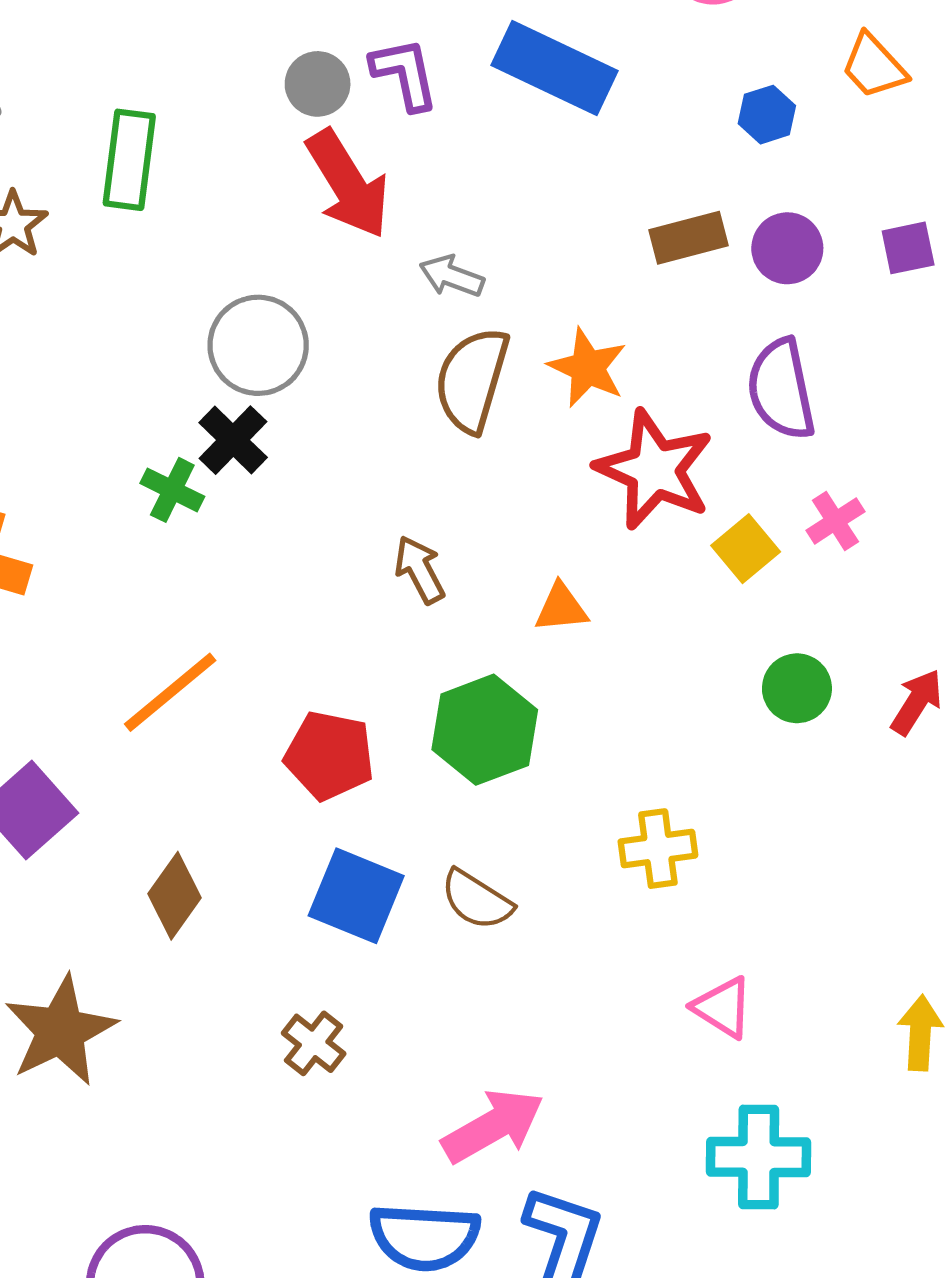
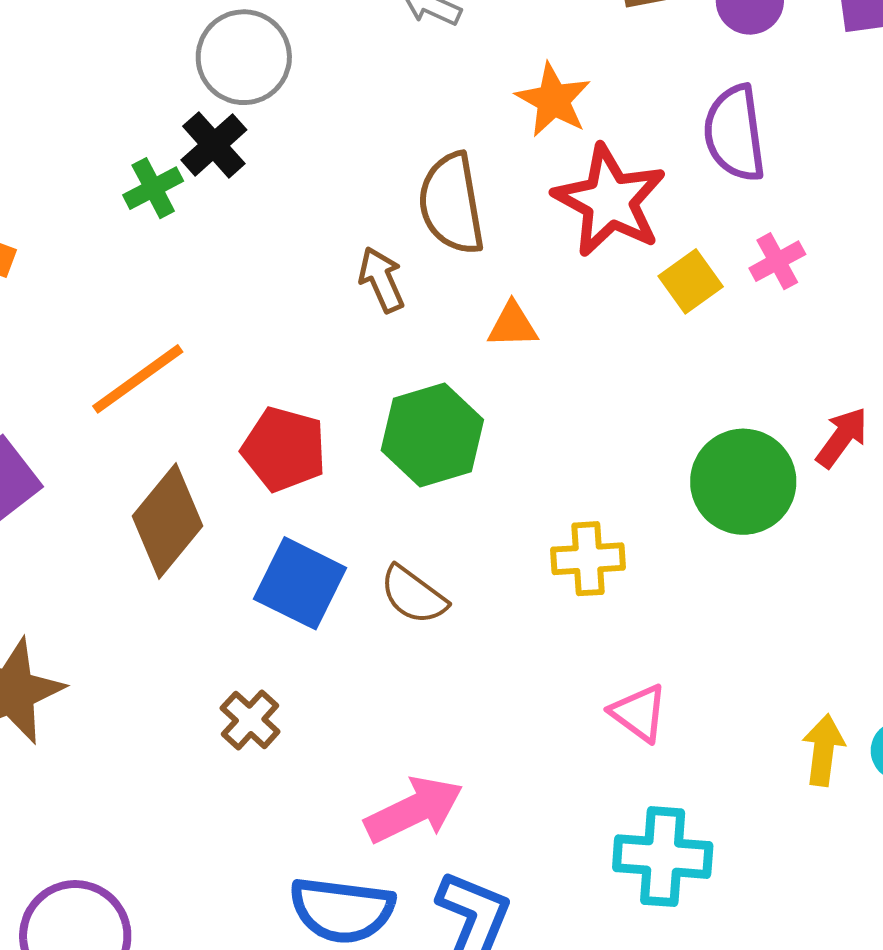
brown semicircle: (472, 380) -> (451, 204), moved, turned -30
green cross: (172, 490) -> (153, 188), turned 32
green circle: (797, 688) -> (743, 482), moved, size x1.6
brown diamond: (175, 896) -> (168, 521), moved, size x1.4

